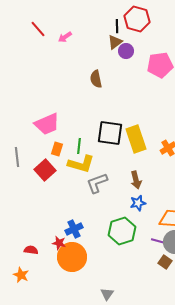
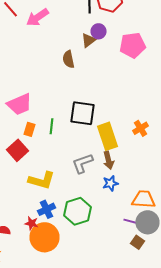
pink arrow: (65, 37) -> (38, 17), size x1.6
brown triangle: (115, 42) -> (88, 40), moved
yellow rectangle: (136, 139) -> (108, 136), moved
yellow L-shape: (81, 164) -> (42, 180), moved
gray L-shape: (97, 183) -> (82, 163), moved
green hexagon: (122, 231) -> (78, 211), moved

